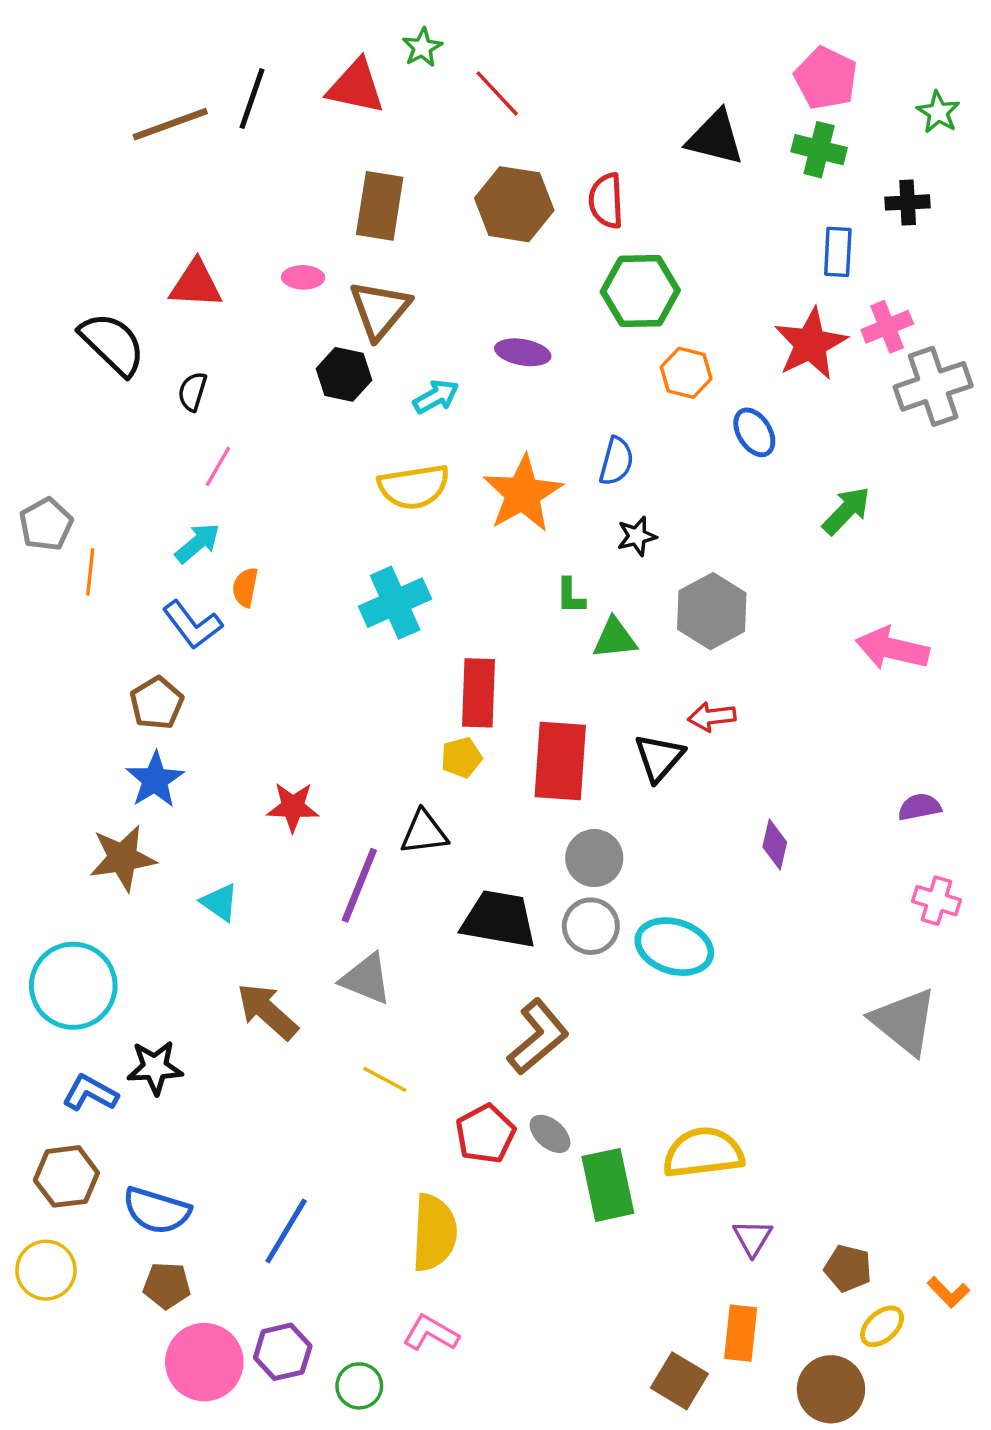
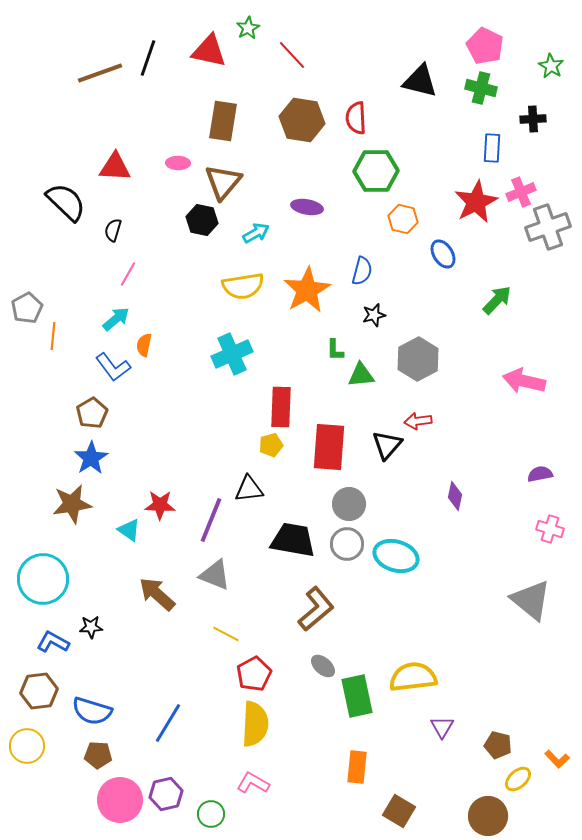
red star: (293, 807) -> (160, 505), moved
black star: (155, 1067) -> (91, 627), size x0.7
red pentagon: (485, 1134) -> (254, 674), moved
orange rectangle: (741, 1333) -> (357, 767), moved

